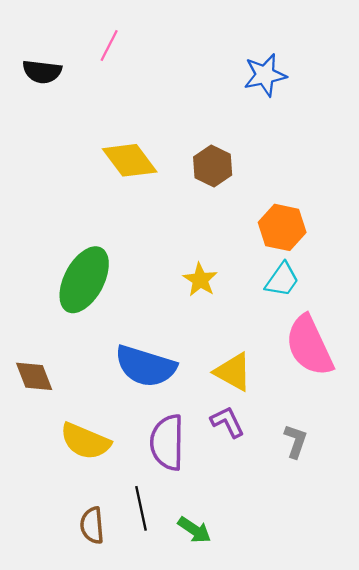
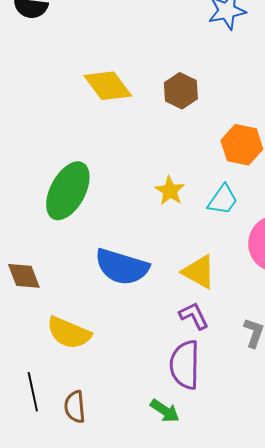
cyan trapezoid: (282, 280) -> (223, 200), moved
purple semicircle: (167, 442) -> (185, 365), moved
black line: (141, 508) -> (33, 392), moved

